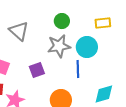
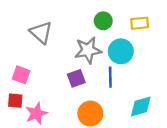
green circle: (62, 21) -> (103, 21), moved
purple square: (37, 70) -> (76, 78), moved

